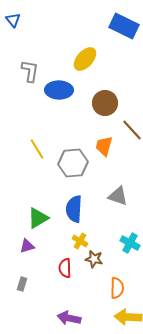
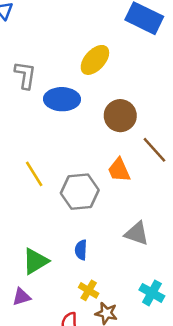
orange trapezoid: (104, 146) -> (119, 170), turned -40
blue semicircle: (74, 209) -> (81, 250), size x0.6

